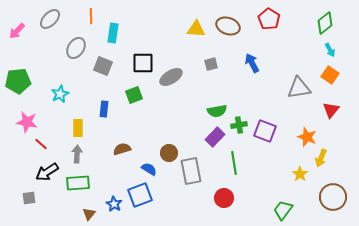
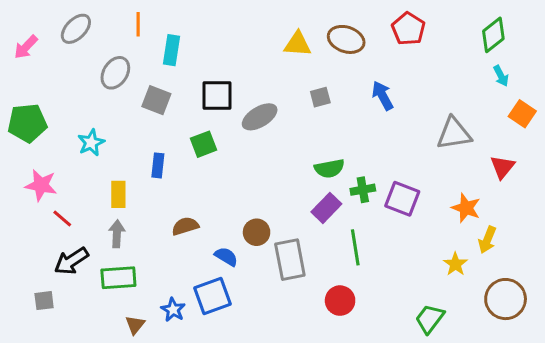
orange square: (330, 75) -> (522, 114), moved

